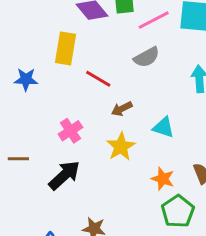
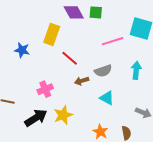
pink line: (154, 20) -> (112, 41), moved
gray semicircle: (147, 57) -> (103, 71), moved
yellow star: (121, 147) -> (63, 115), moved

